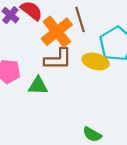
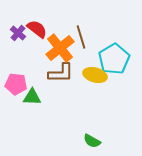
green triangle: (38, 86) -> (32, 97), moved

